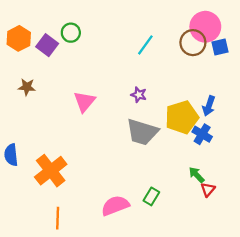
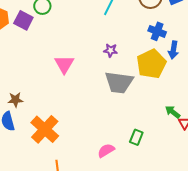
brown star: (27, 87) -> (15, 100), moved
blue cross: (202, 134) -> (157, 31), moved
pink semicircle: (115, 206) -> (106, 150), size x0.7

